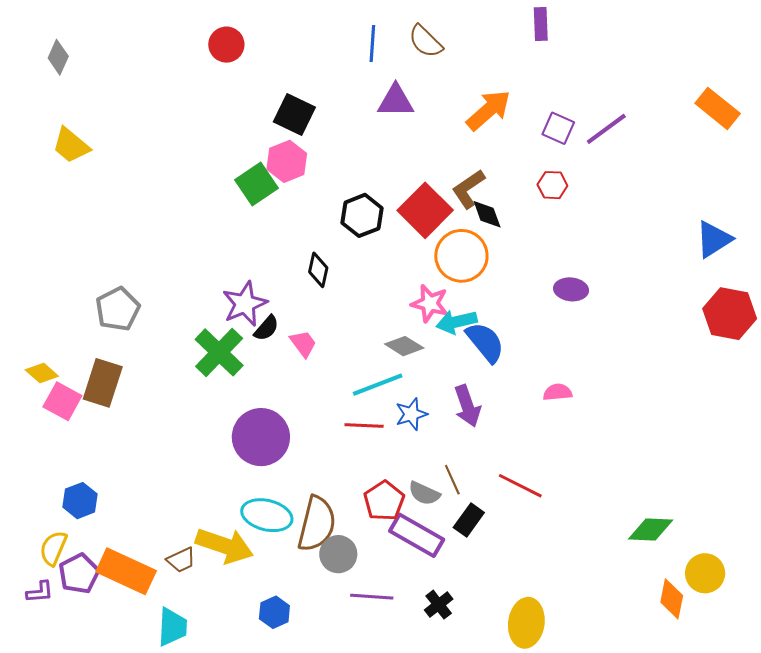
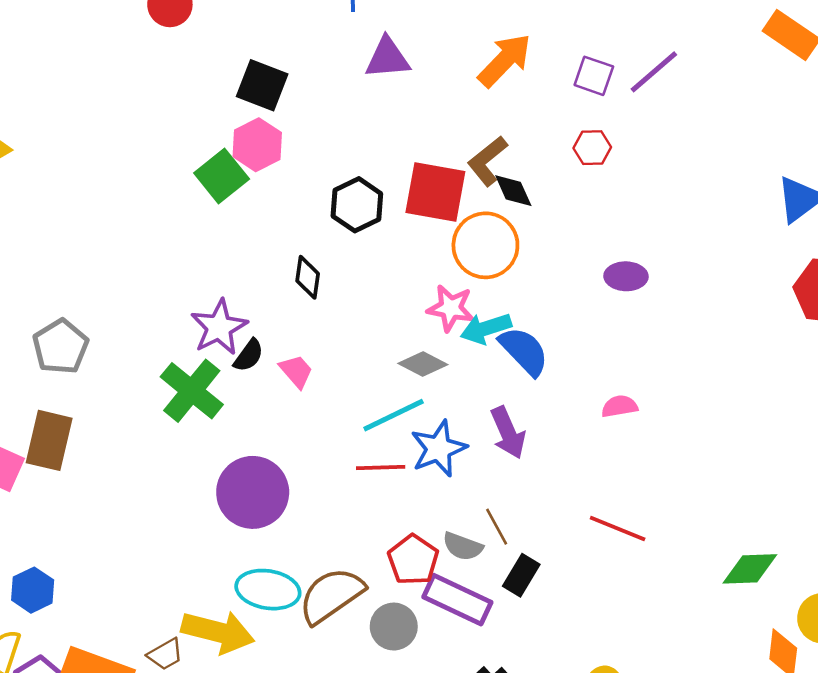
red square: (425, 210) -> (435, 192), turned -30
blue star: (411, 414) -> (439, 449), size x1.4
red line: (520, 486) -> (618, 529), moved
brown semicircle: (317, 524) -> (331, 595), turned -134
gray circle: (338, 554) -> (394, 627), moved

